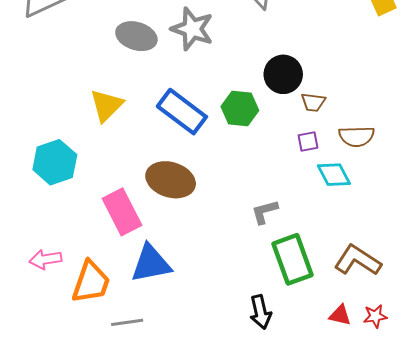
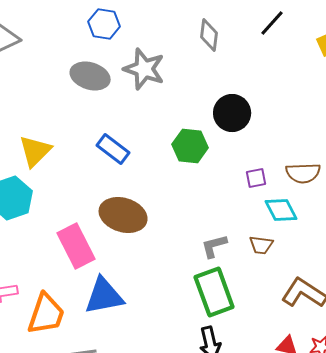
brown trapezoid: (313, 102) -> (261, 245), moved
yellow triangle: (106, 105) -> (35, 151), moved
blue rectangle: (182, 112) -> (113, 149), moved, size x0.7
green rectangle: (293, 259) -> (214, 292), moved

